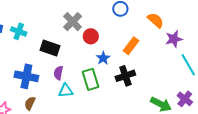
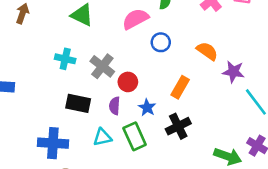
cyan cross: (19, 31) -> (65, 59), moved
purple star: (174, 39) -> (233, 72), turned 30
purple semicircle: (58, 73) -> (115, 106), moved
cyan triangle: (66, 91) -> (102, 137), moved

